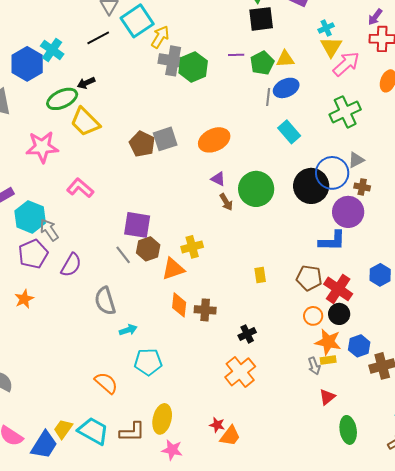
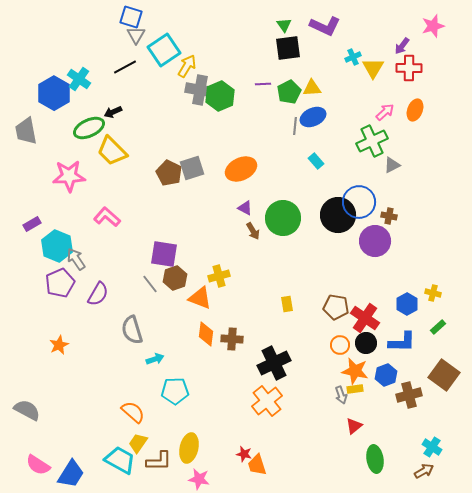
yellow triangle: (331, 47) -> (373, 68), moved
pink arrow: (346, 64) -> (385, 112), moved, size x0.7
cyan rectangle: (289, 132) -> (316, 161), size x0.7
gray triangle: (356, 160) -> (392, 165), moved
blue L-shape: (332, 241) -> (402, 342), moved
orange triangle: (173, 269) -> (200, 298), turned 40
orange star: (24, 299) -> (59, 345), moved
black cross: (247, 334) -> (274, 363), size x1.8
yellow trapezoid: (63, 429) -> (138, 443), moved
orange trapezoid: (230, 436) -> (257, 465), turned 125

